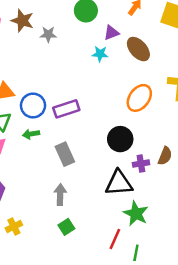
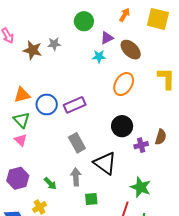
brown star: (22, 21) -> (33, 50), moved
orange ellipse: (139, 98) -> (124, 84), moved
green arrow: (31, 134) -> (50, 183), moved, turned -120
black triangle: (119, 183) -> (105, 163), moved, turned 45
green square: (66, 227) -> (91, 199), moved, turned 32

